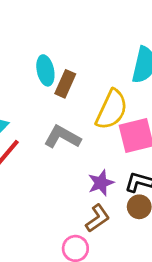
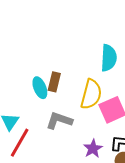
cyan ellipse: (45, 70) -> (40, 88), moved

